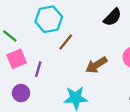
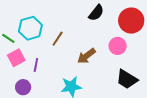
cyan hexagon: (49, 19) -> (30, 28), moved

